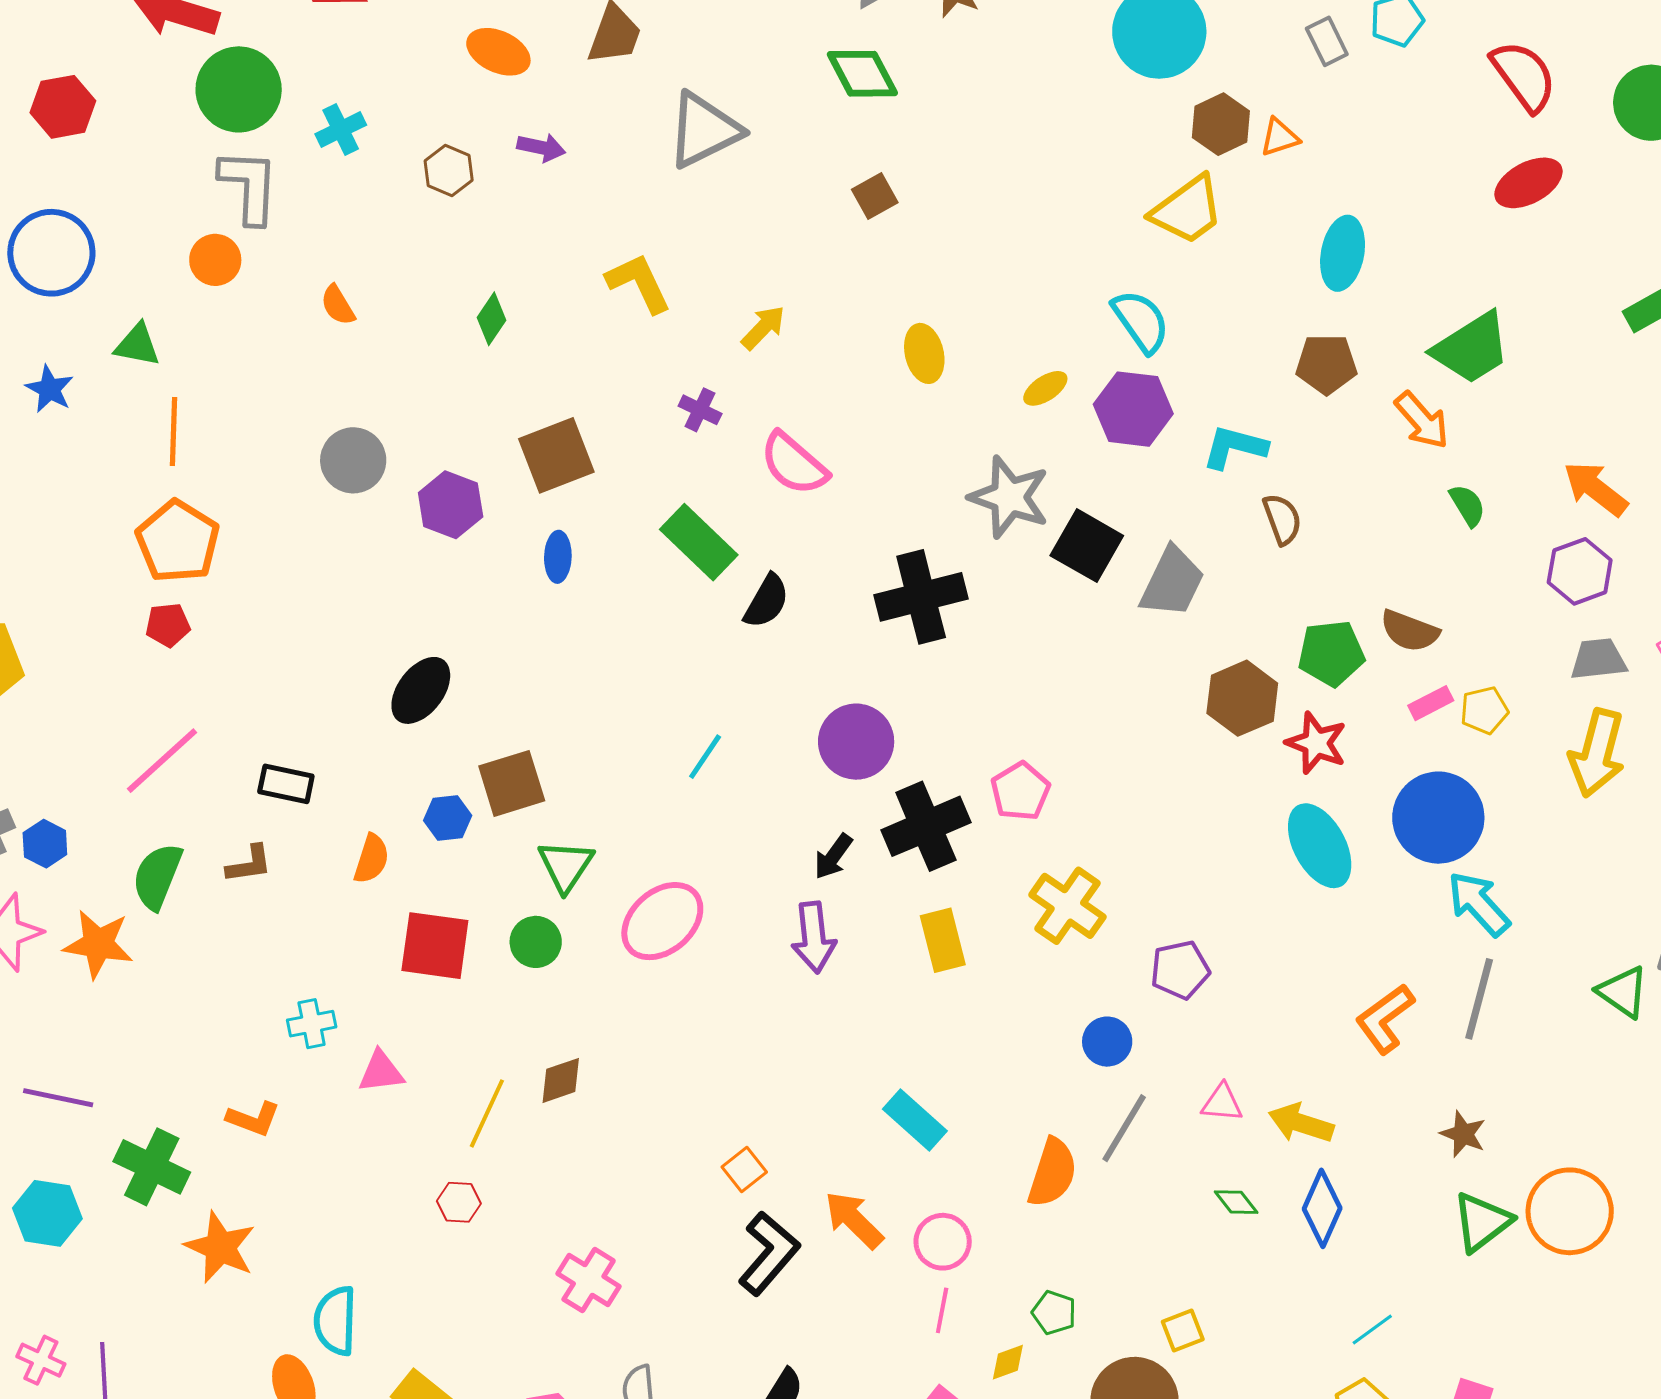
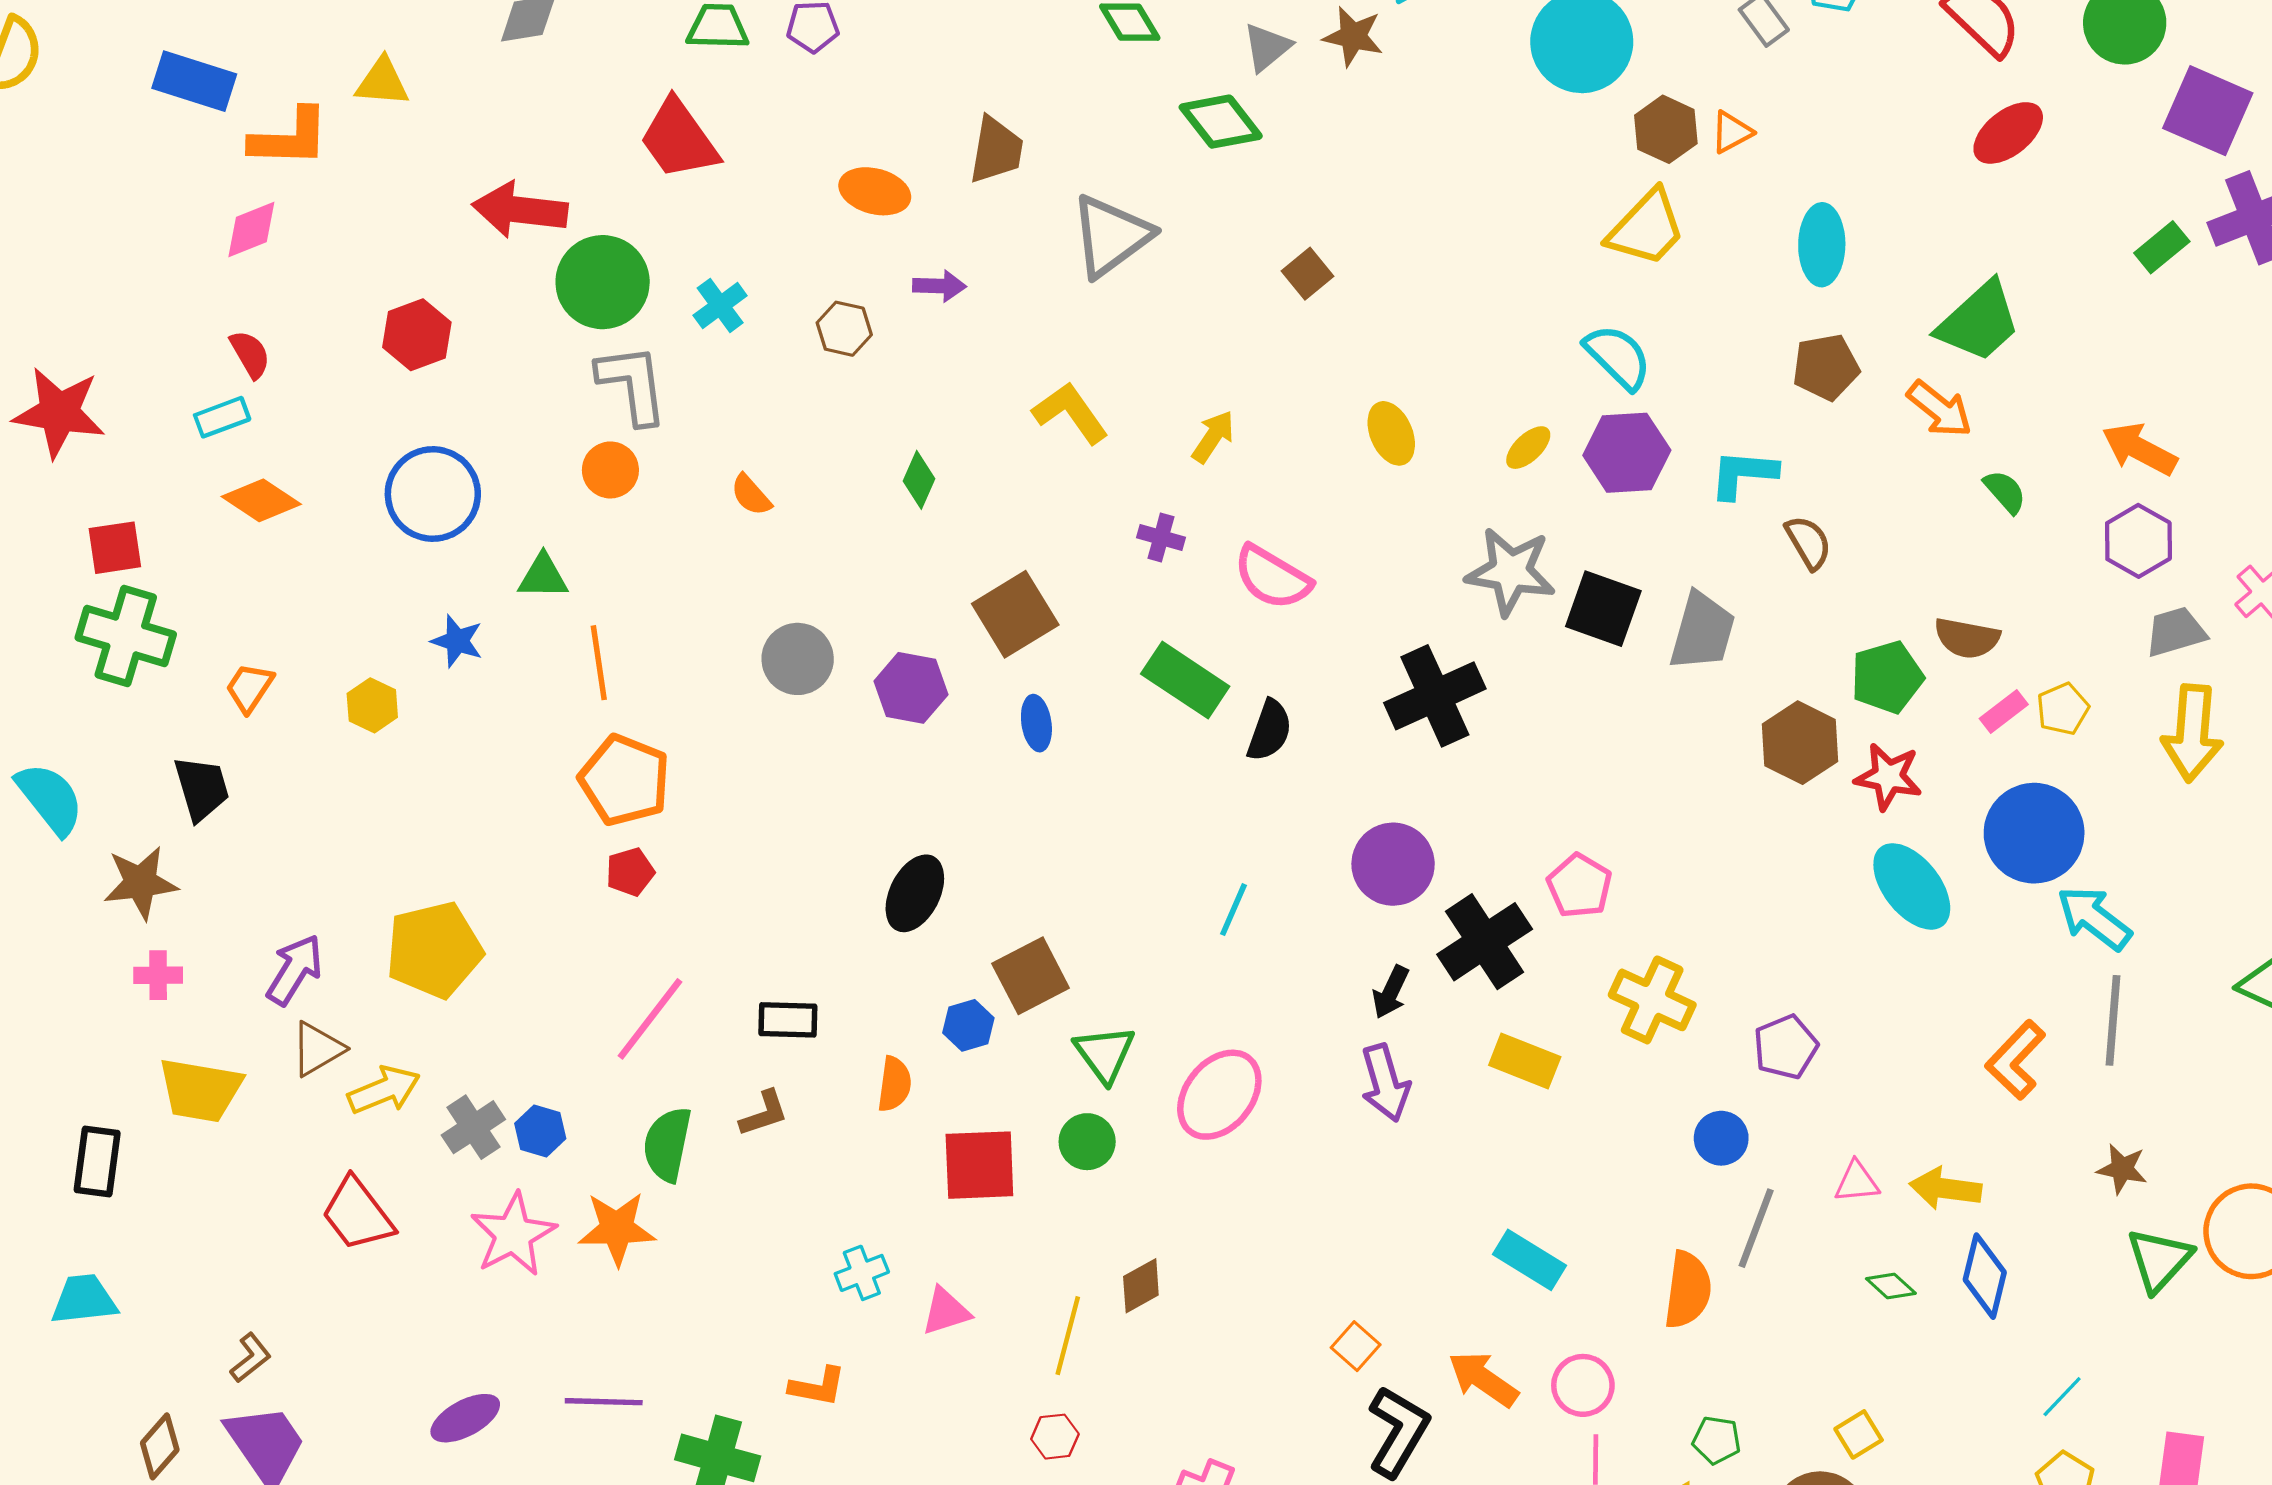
green diamond: (862, 74) -> (1221, 122), moved
yellow rectangle: (943, 940) -> (1525, 1061), turned -44

